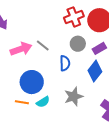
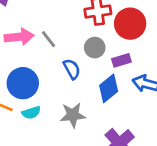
blue semicircle: (65, 63) -> (72, 69), turned -42

